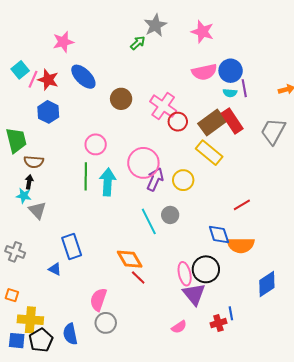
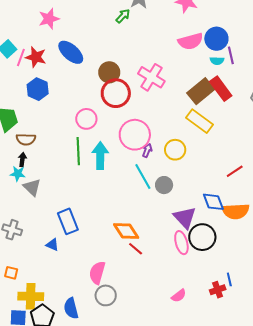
red circle: (178, 122) -> (116, 93), moved, size x1.5
purple arrow: (155, 179) -> (147, 150), size x0.6
cyan line: (149, 221) -> (143, 177), moved
purple triangle: (194, 294) -> (185, 218), moved

